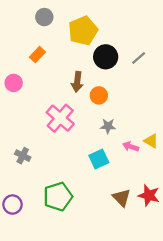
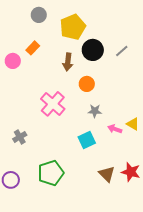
brown arrow: (77, 82) -> (68, 62), moved
pink circle: (14, 83) -> (13, 61), moved
gray cross: (23, 156) -> (20, 137), turned 32

